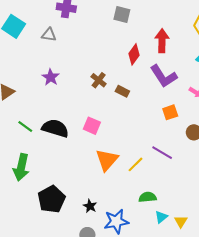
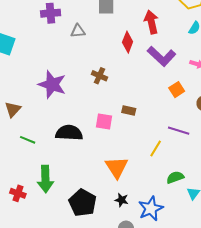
gray triangle: (49, 35) -> (78, 31), moved
purple star: (51, 77) -> (52, 84), size x1.6
brown rectangle: (122, 91) -> (129, 110), moved
green line: (25, 127) -> (28, 140), moved
orange triangle: (107, 160) -> (117, 167), moved

